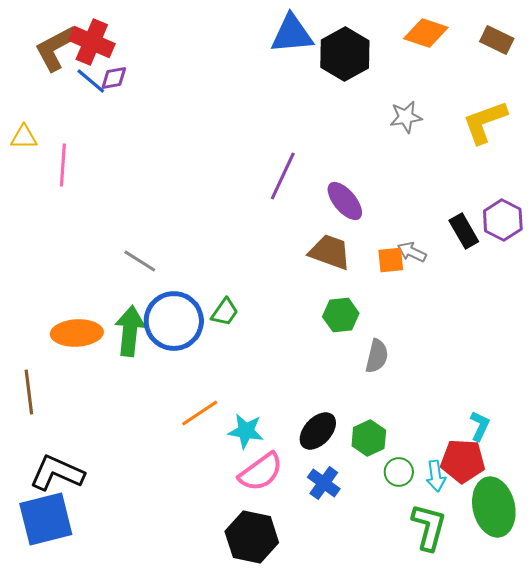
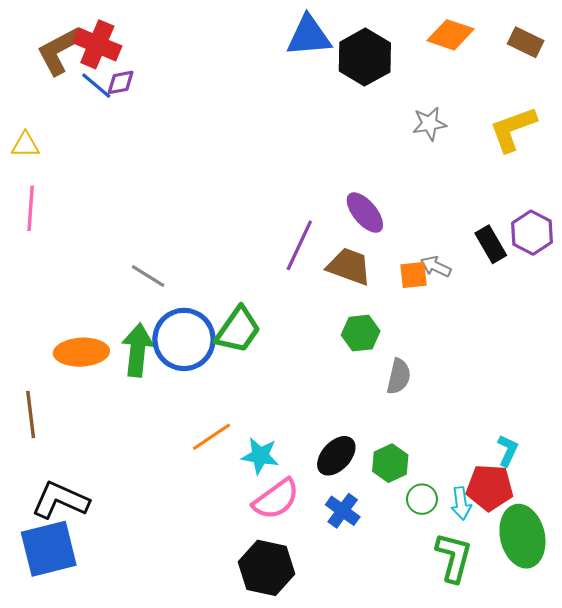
pink line: (63, 165) -> (31, 208), moved
purple line: (283, 176) -> (299, 245), moved
green trapezoid: (225, 312) -> (238, 330), size x1.6

